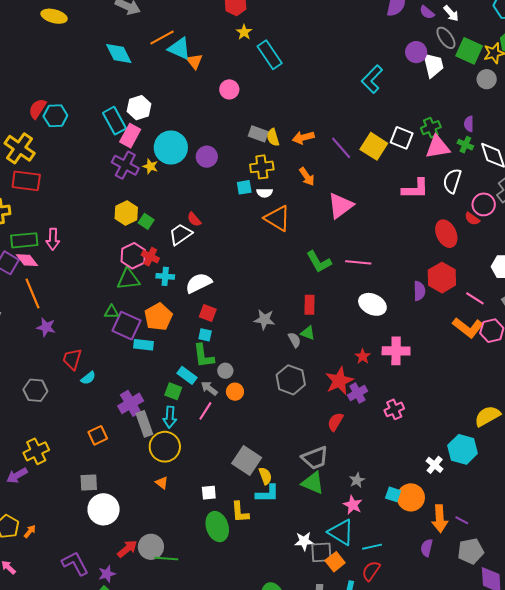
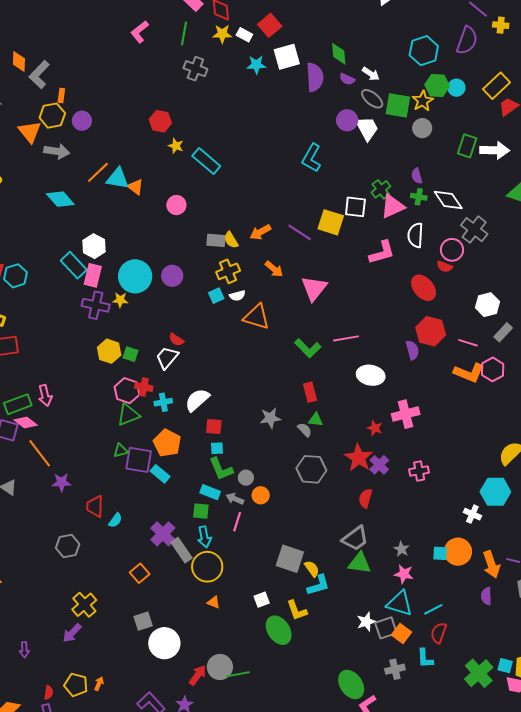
cyan rectangle: (144, 345) -> (160, 474), turned 48
pink cross: (394, 409) -> (419, 471), turned 30

